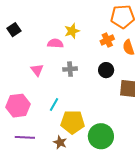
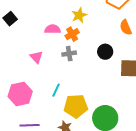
yellow star: (72, 31) -> (79, 15), moved
orange cross: (107, 40) -> (72, 34), moved

